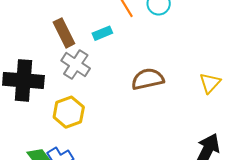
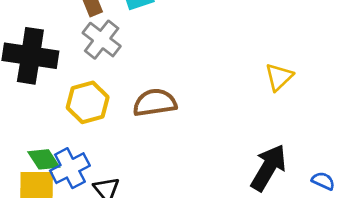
brown semicircle: (148, 79) -> (155, 103), moved

